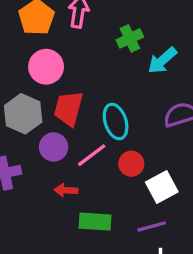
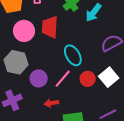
red trapezoid: (68, 108) -> (50, 27), moved
white square: (162, 187) -> (109, 77), moved

